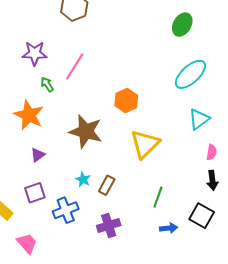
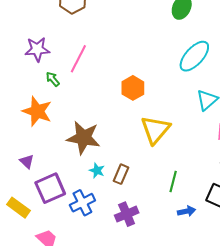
brown star: (86, 131) -> (83, 138), moved
purple triangle: (38, 155) -> (27, 161), moved, turned -35
purple square: (35, 193) -> (50, 188), size x1.4

